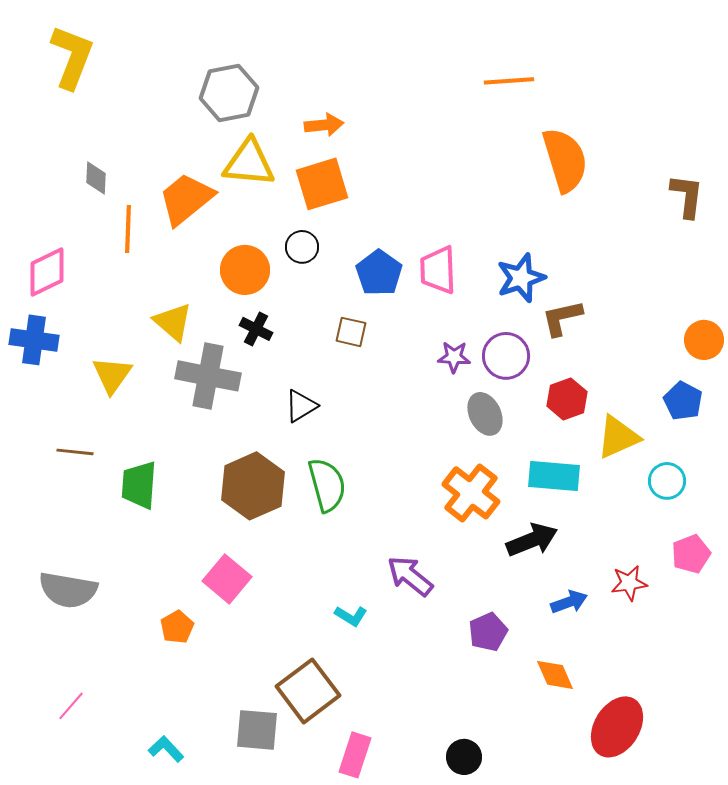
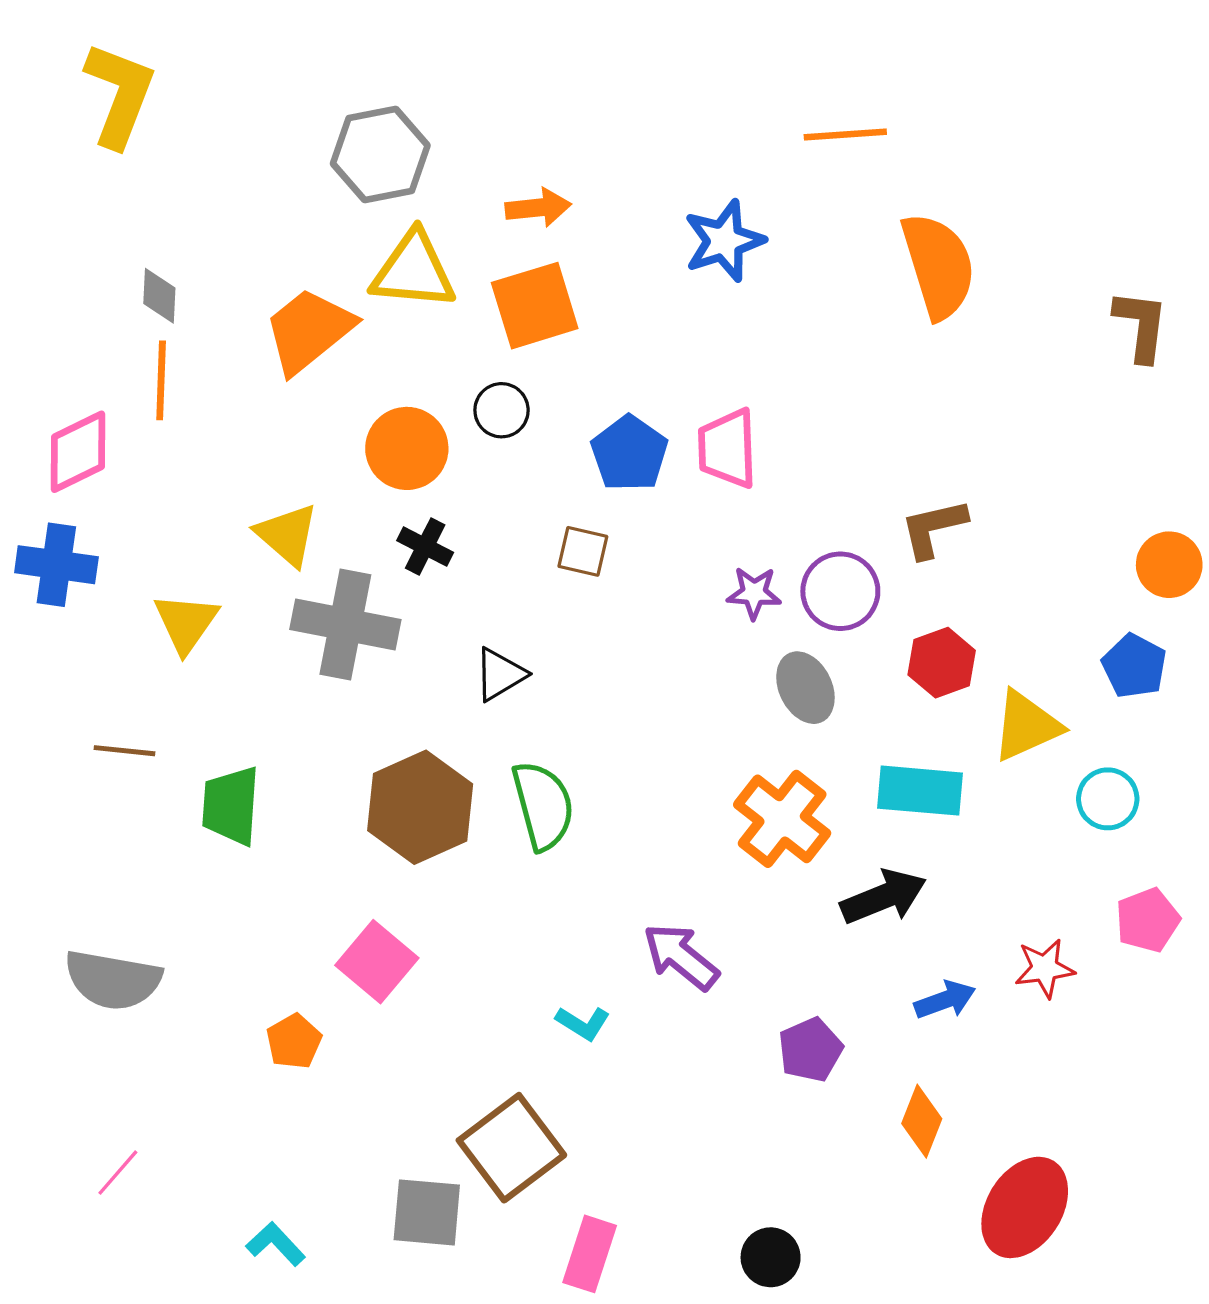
orange line: (128, 229) -> (161, 380), moved
blue star: (521, 278) -> (724, 241), moved
orange diamond: (555, 675) -> (922, 1121), turned 45

